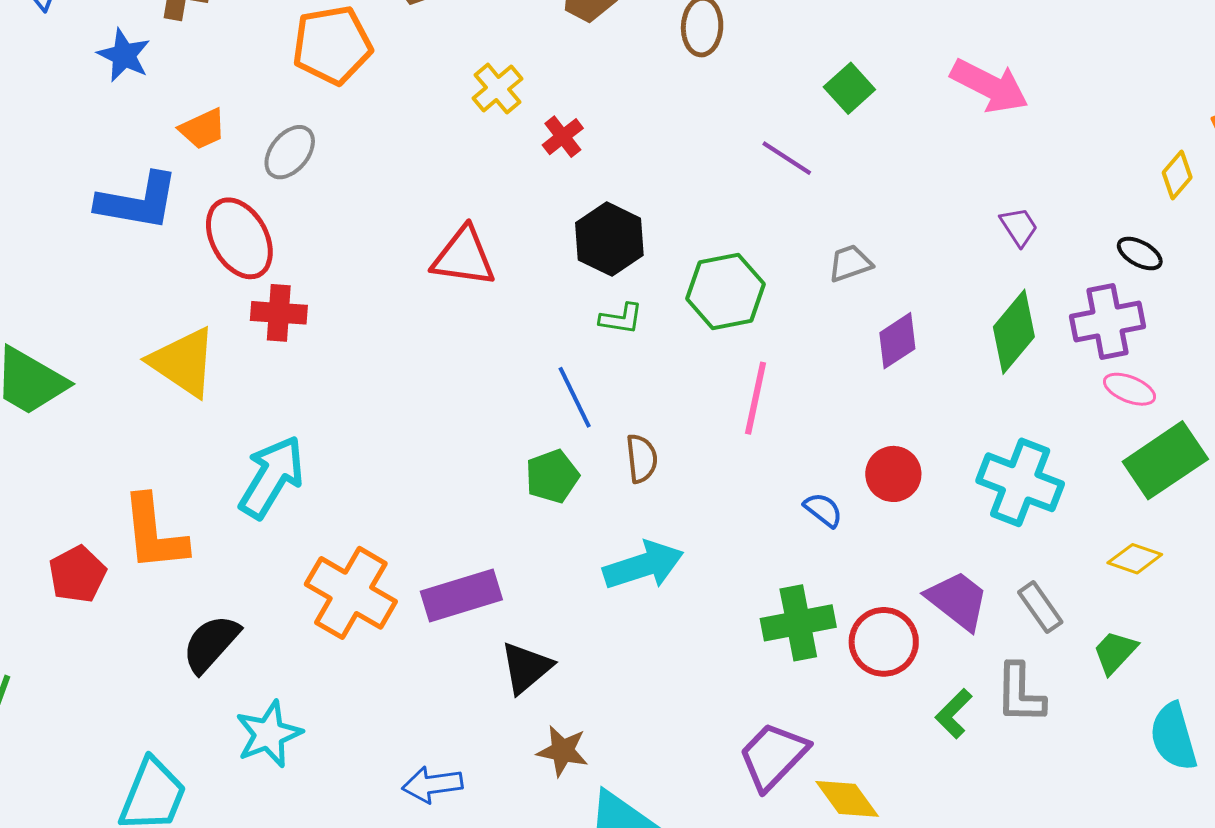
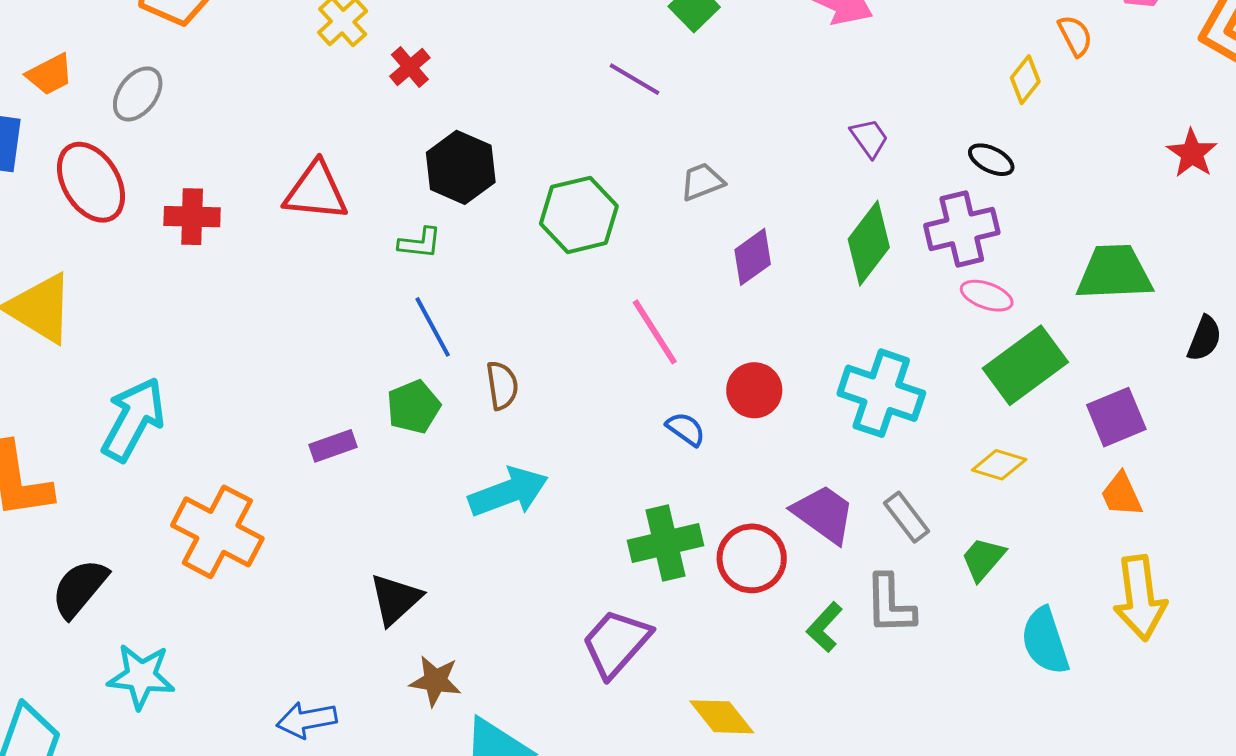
red cross: (279, 313) -> (192, 217), moved
green L-shape: (621, 319) -> (420, 243), moved
pink line: (756, 398) -> (655, 332), moved, turned -42
purple rectangle: (461, 595) -> (333, 446), moved, size x0.6
cyan star: (269, 734) -> (141, 676), turned 30
purple trapezoid: (773, 756) -> (616, 643), moved

